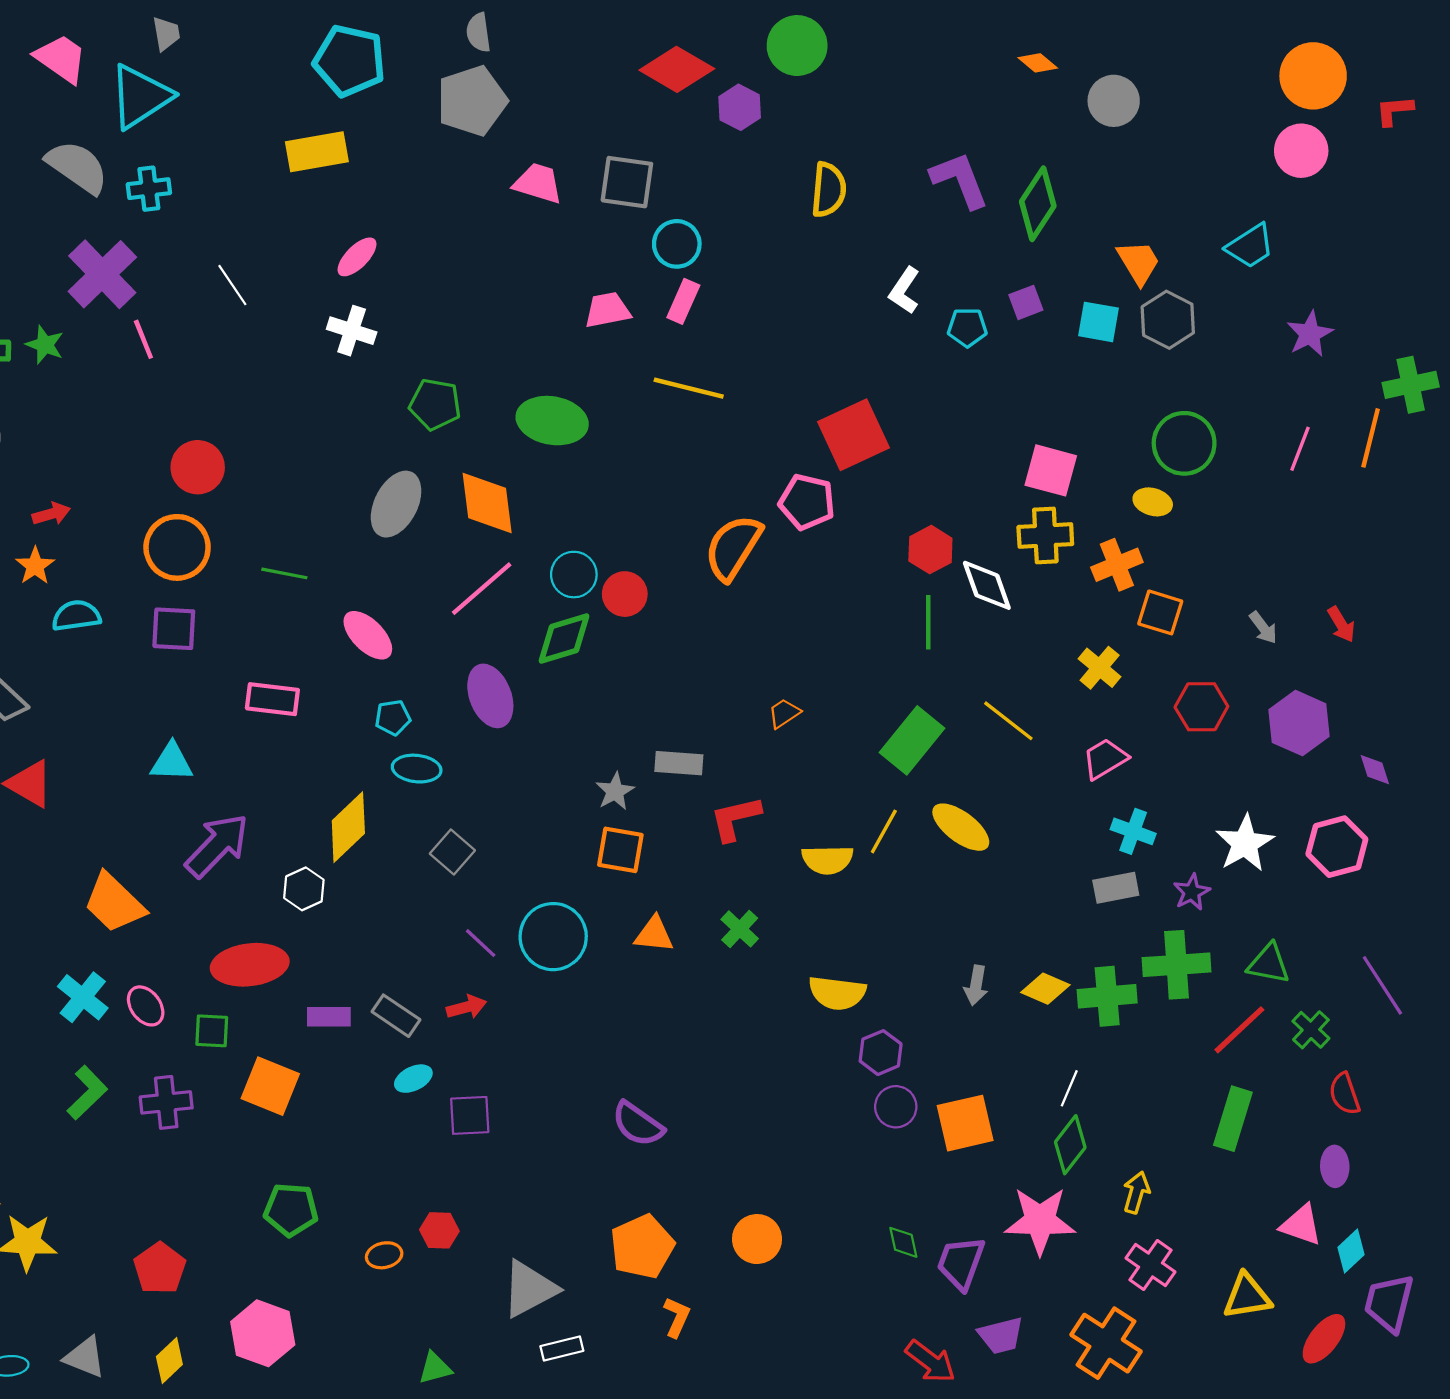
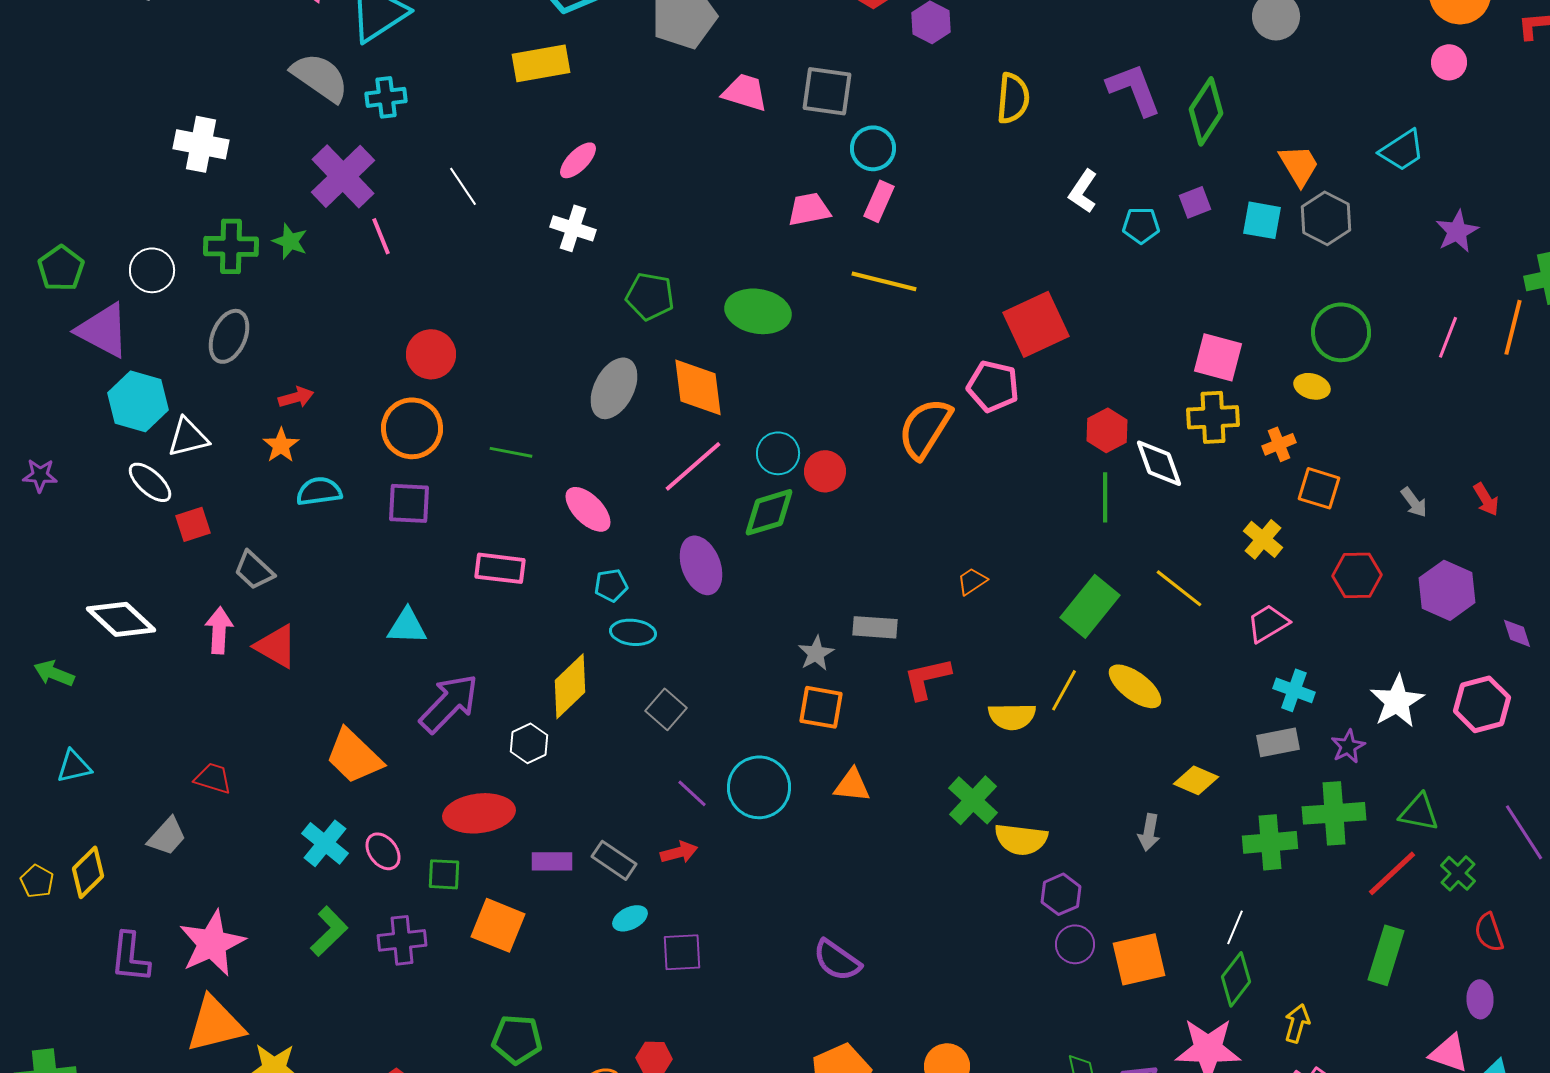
pink circle: (1301, 151) -> (1449, 62), size x0.7
orange cross: (1117, 565) -> (1279, 444), size x0.7
green cross: (740, 929) -> (973, 800), moved, size x1.4
yellow diamond: (1045, 989) -> (1196, 780), moved

